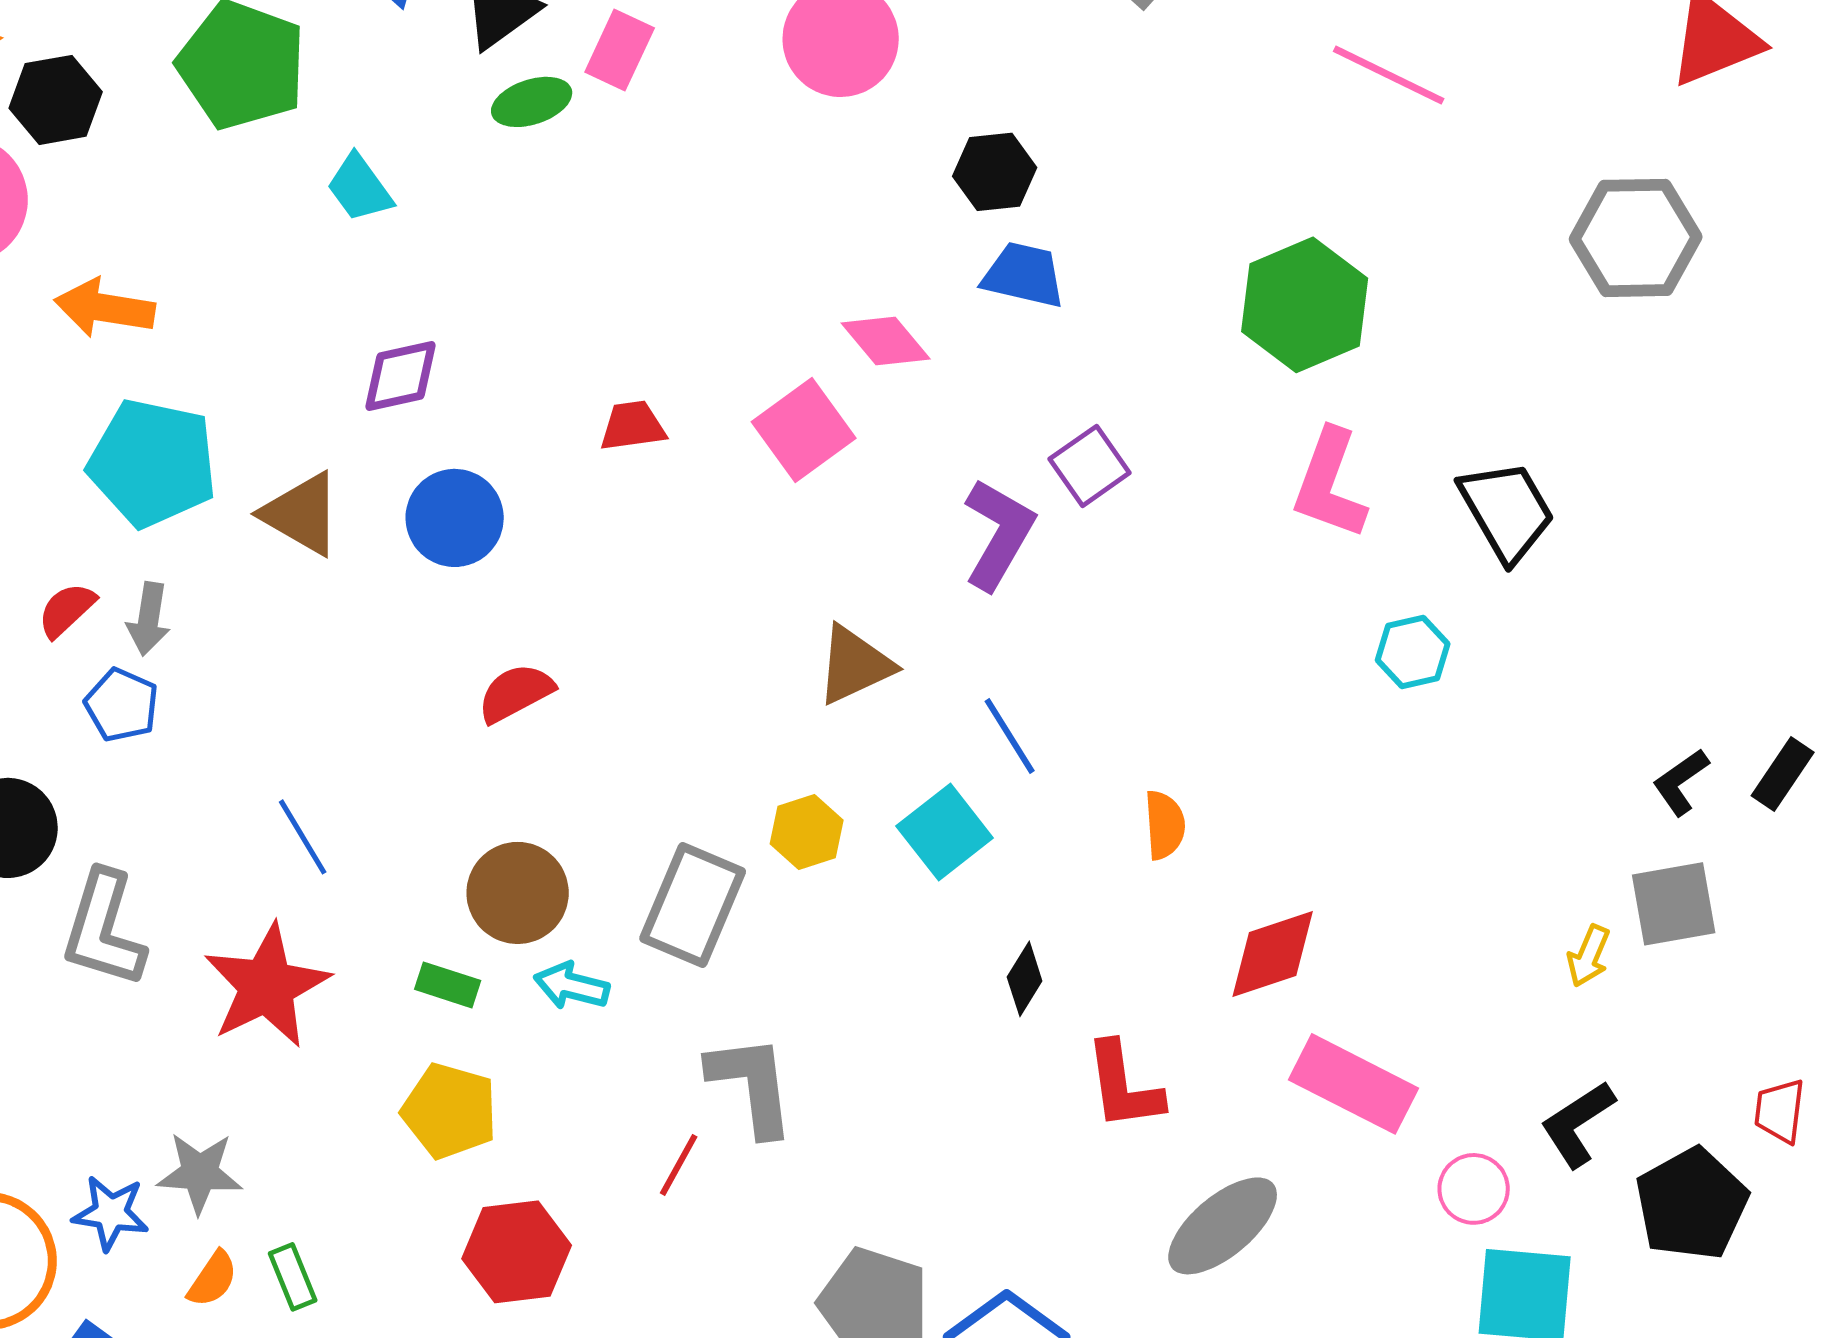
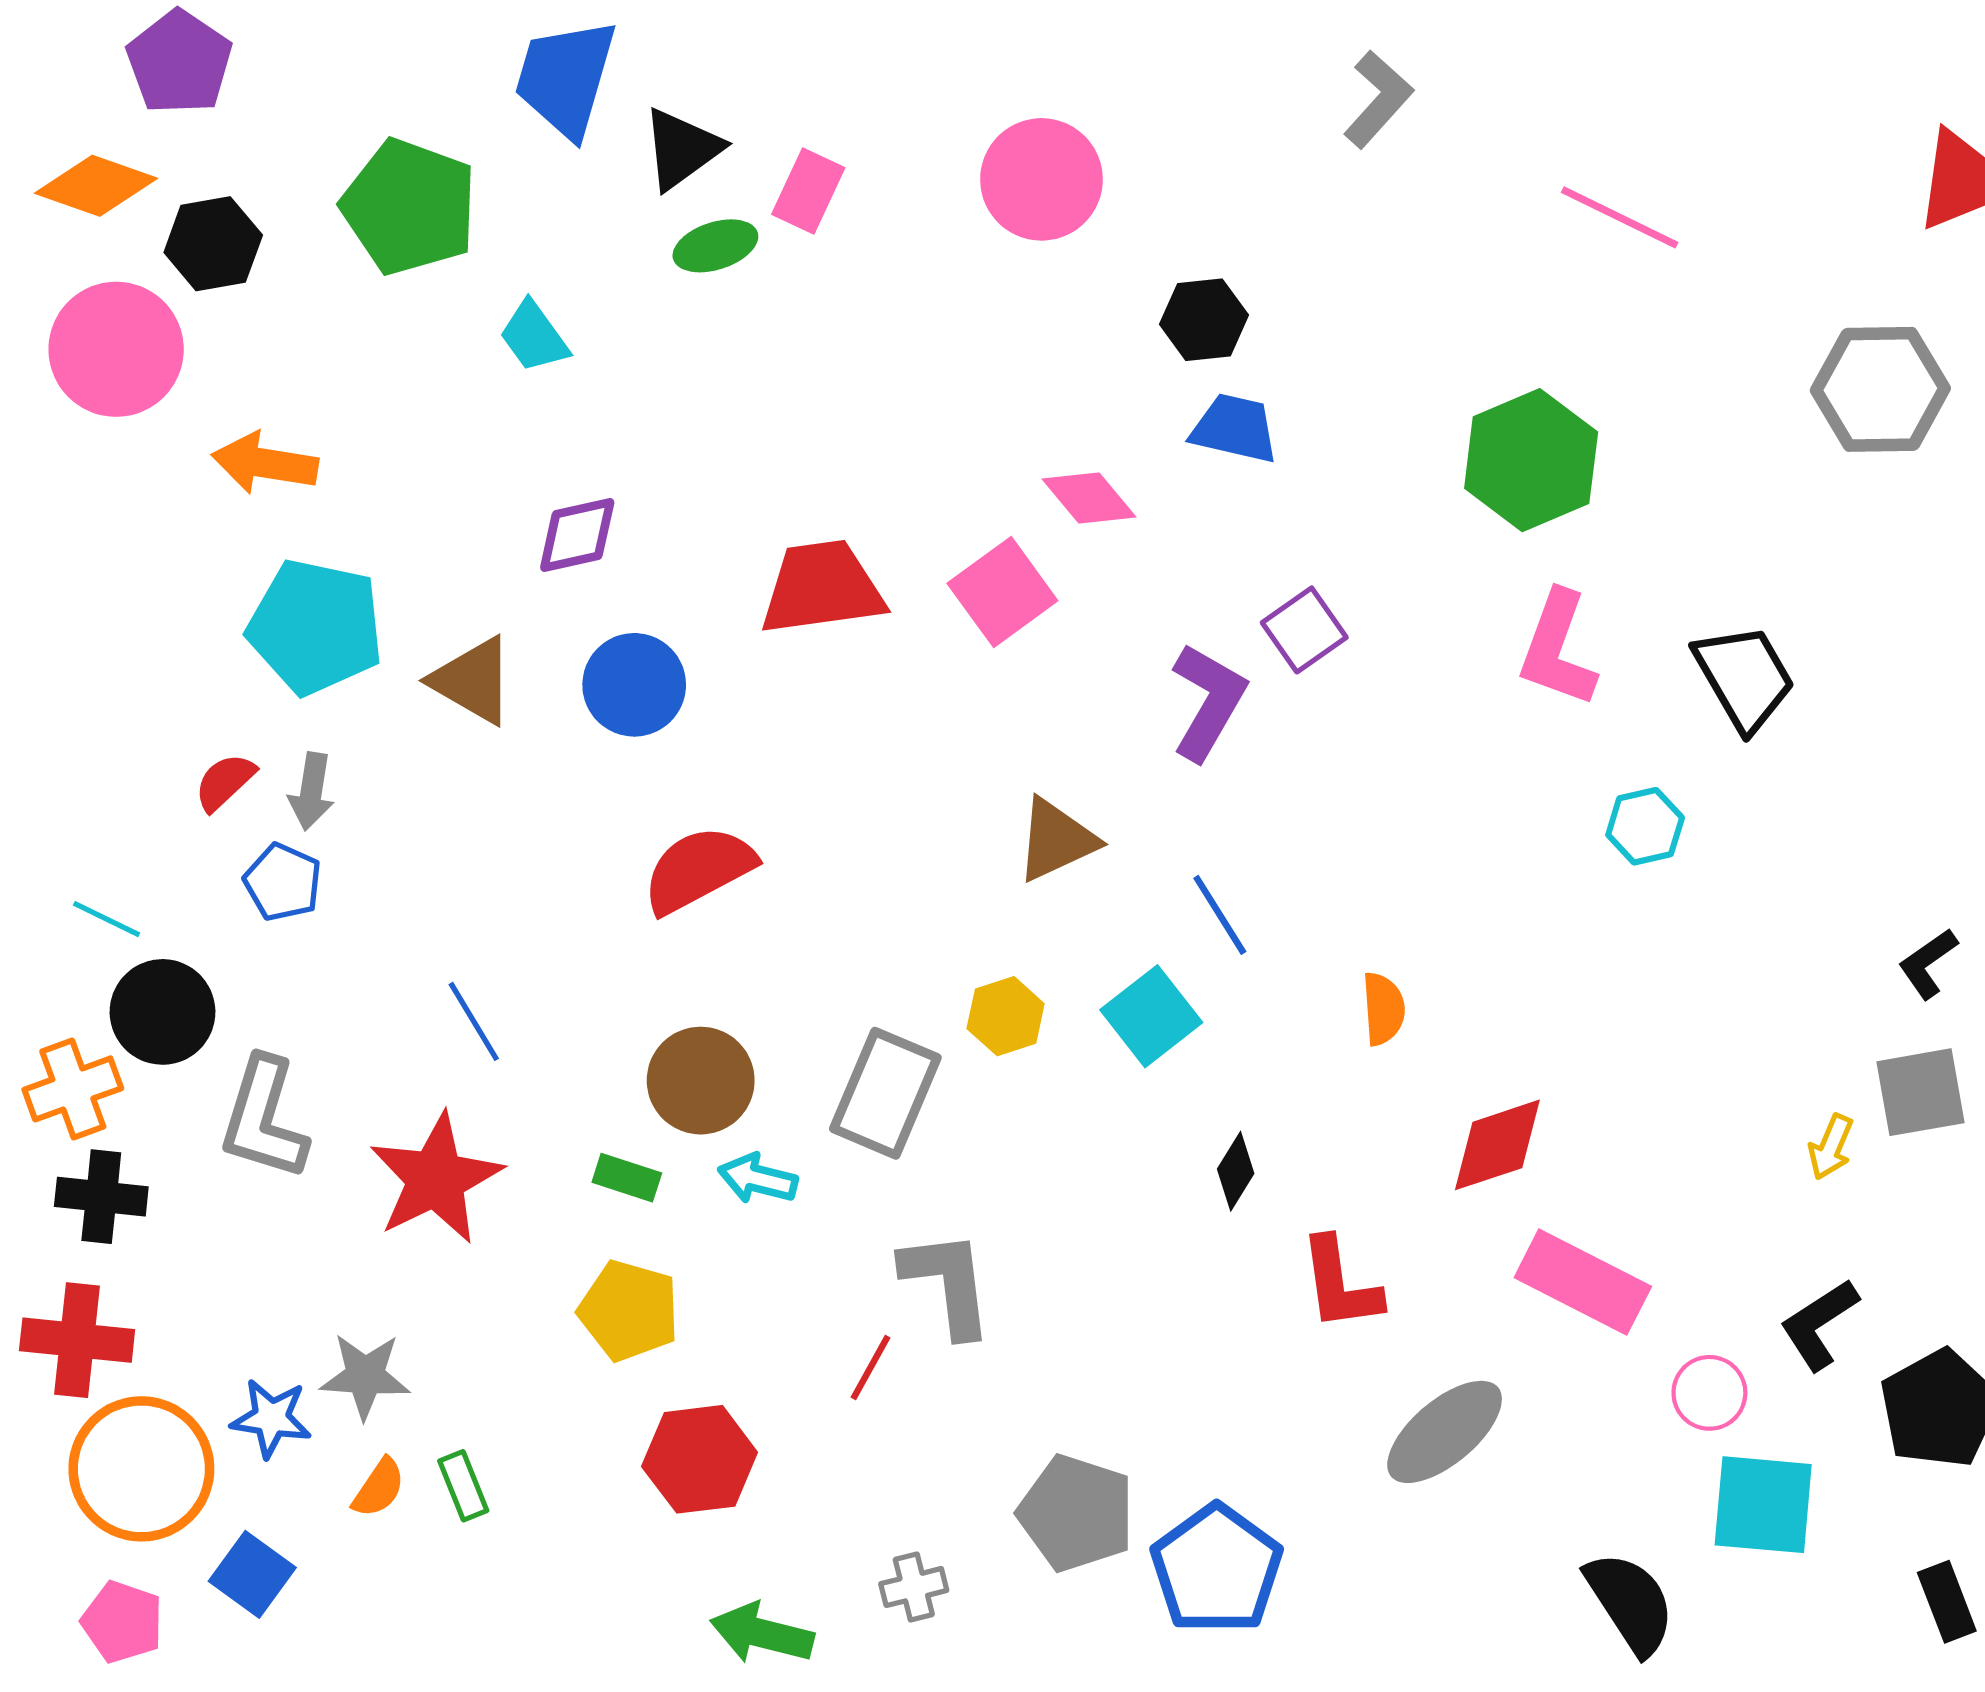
red trapezoid: (633, 426) -> (822, 588), size x1.8
red semicircle: (516, 693) -> (699, 869), size x1.4

